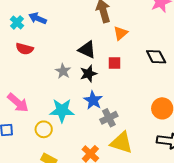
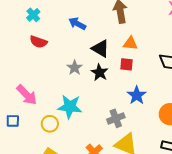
blue arrow: (38, 18) -> (77, 24), moved
orange triangle: (121, 33) -> (130, 43), moved, turned 42
black star: (88, 74) -> (100, 72), turned -30
blue star: (93, 100) -> (137, 95), moved

